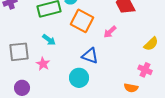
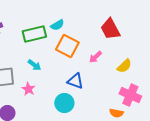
yellow semicircle: (151, 44) -> (124, 66), moved
pink cross: (145, 70) -> (130, 95), size x1.5

